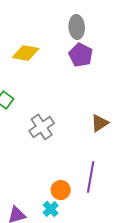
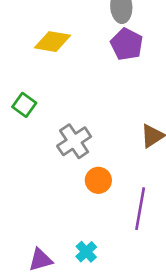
orange circle: (61, 190) -> (98, 180), moved

